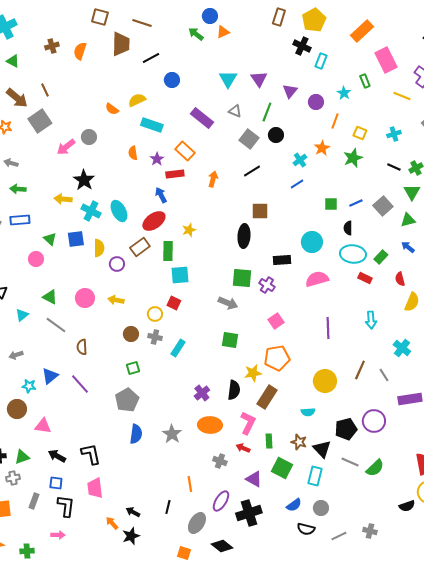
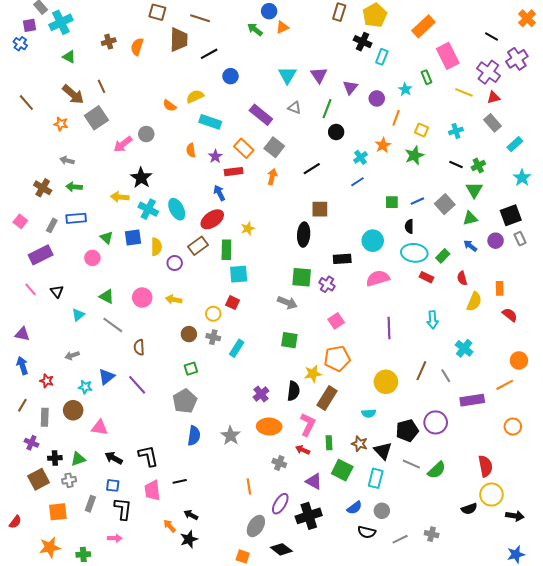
gray square: (249, 139) -> (274, 147), moved
black line: (168, 507) -> (180, 481), moved, turned 64

